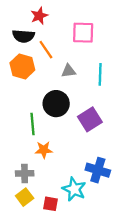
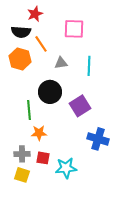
blue cross: (98, 170) -> (98, 139), moved
cyan star: (74, 189) -> (66, 168), turned -30
yellow square: (25, 197) -> (22, 175), turned -35
red square: (50, 204) -> (43, 158), moved

